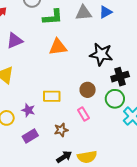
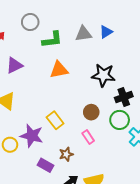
yellow rectangle: (52, 96) -> (55, 120), turned 54
purple star: (28, 110) -> (32, 136), size x1.6
purple rectangle: (30, 136) -> (46, 165), moved, turned 63

